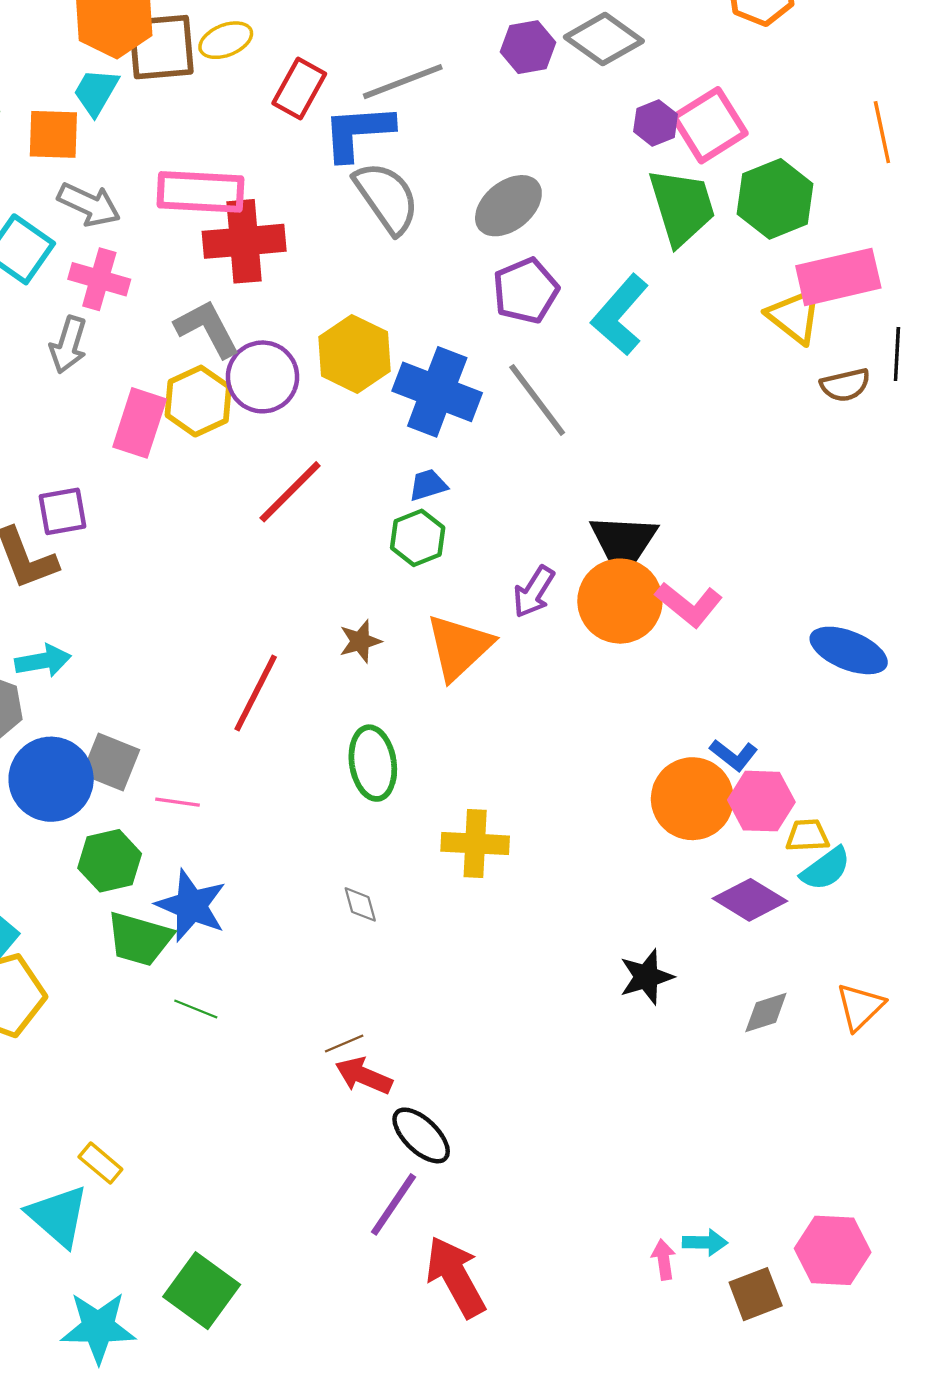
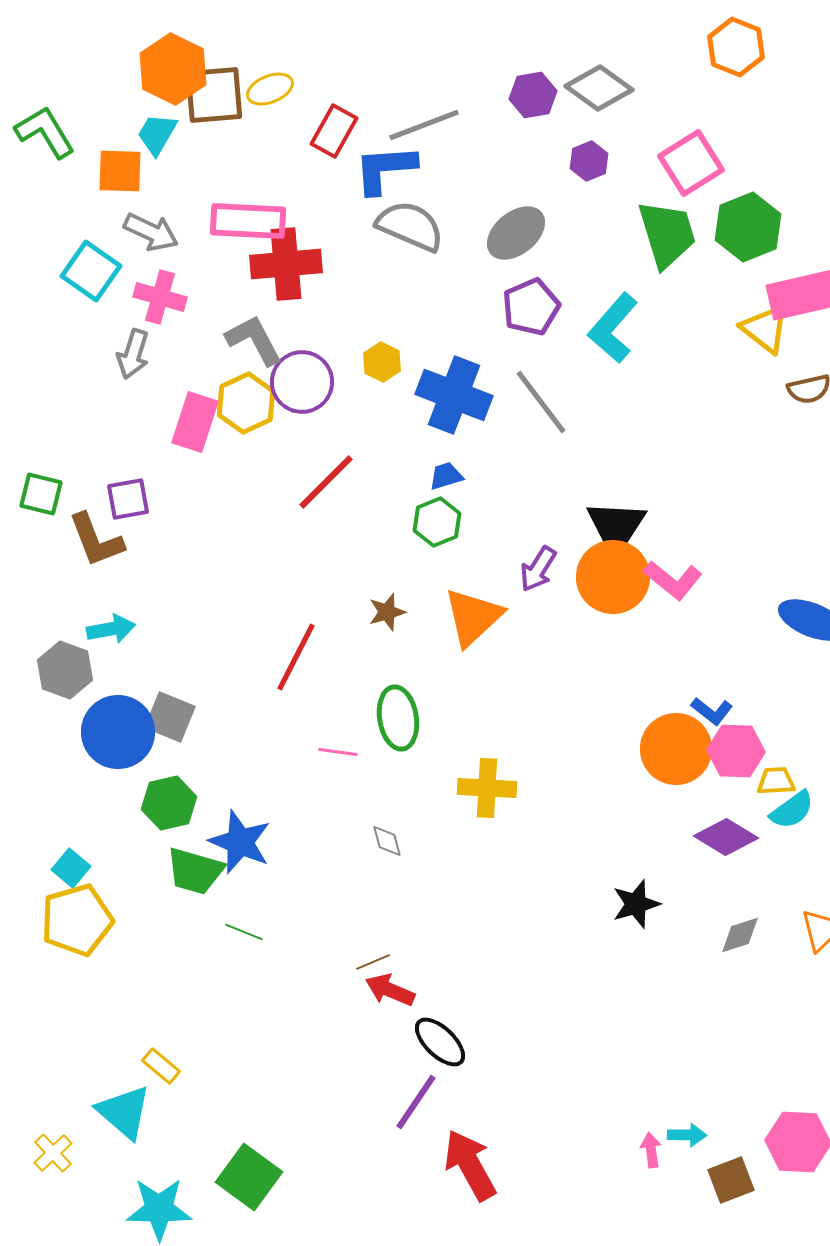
purple hexagon: (656, 123) -> (589, 161), moved
gray semicircle: (387, 198) -> (410, 226), turned -32
yellow hexagon: (354, 354) -> (382, 362), size x0.6
pink line: (177, 802) -> (338, 752), moved

